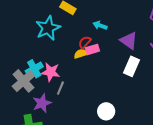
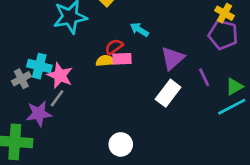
purple triangle: (129, 41) -> (172, 58), turned 30
cyan cross: (34, 69) -> (39, 66), turned 30
gray cross: (23, 81) -> (21, 79), size x0.6
gray line: (60, 88) -> (57, 98), moved

